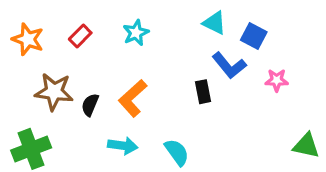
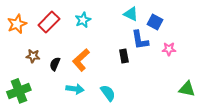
red rectangle: (80, 36) -> (49, 22), size x1.5
orange star: (28, 39) -> (17, 24), turned 30
blue L-shape: (229, 65) -> (140, 40), turned 30
brown star: (54, 92) -> (33, 56), size x0.6

